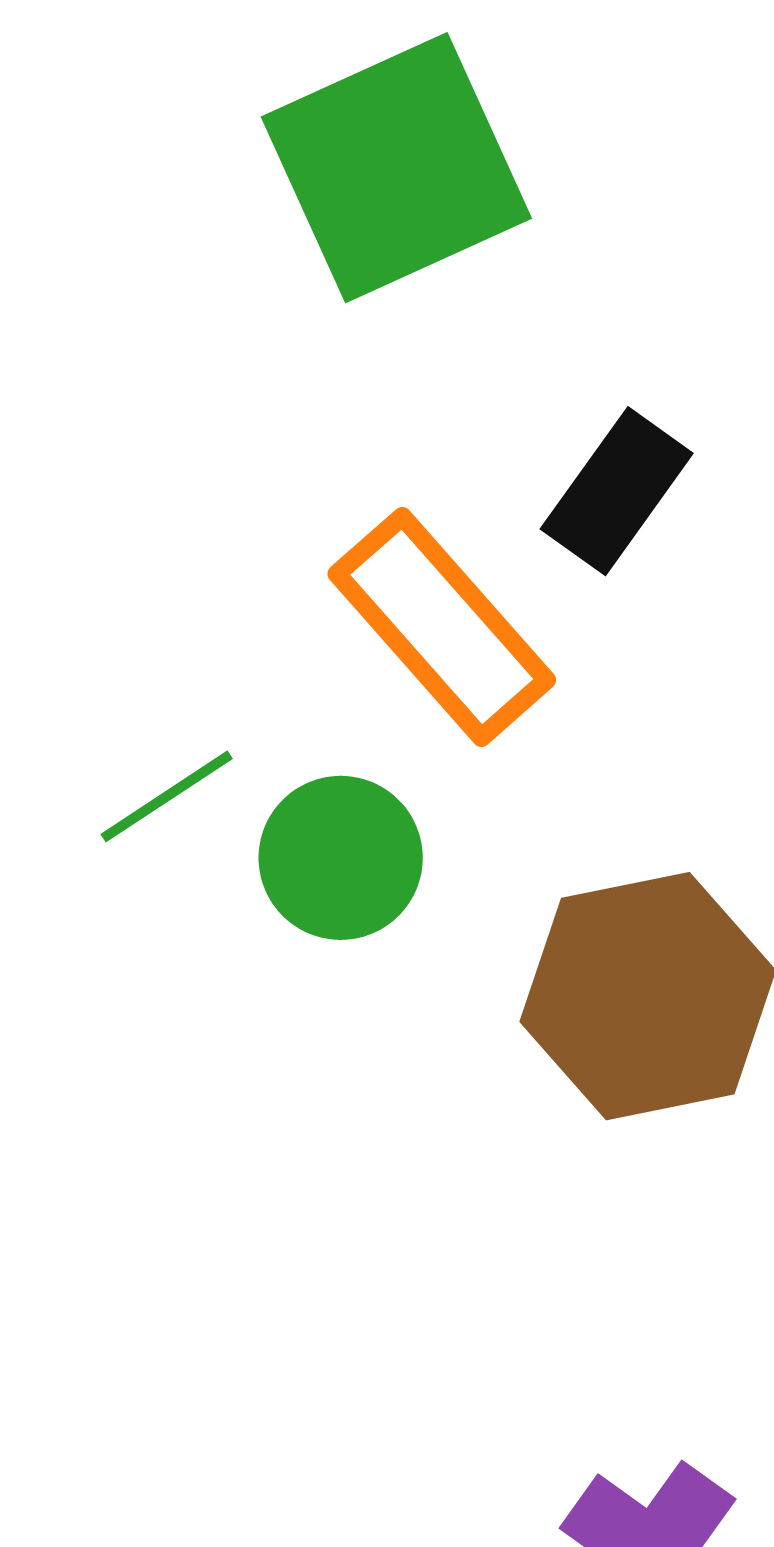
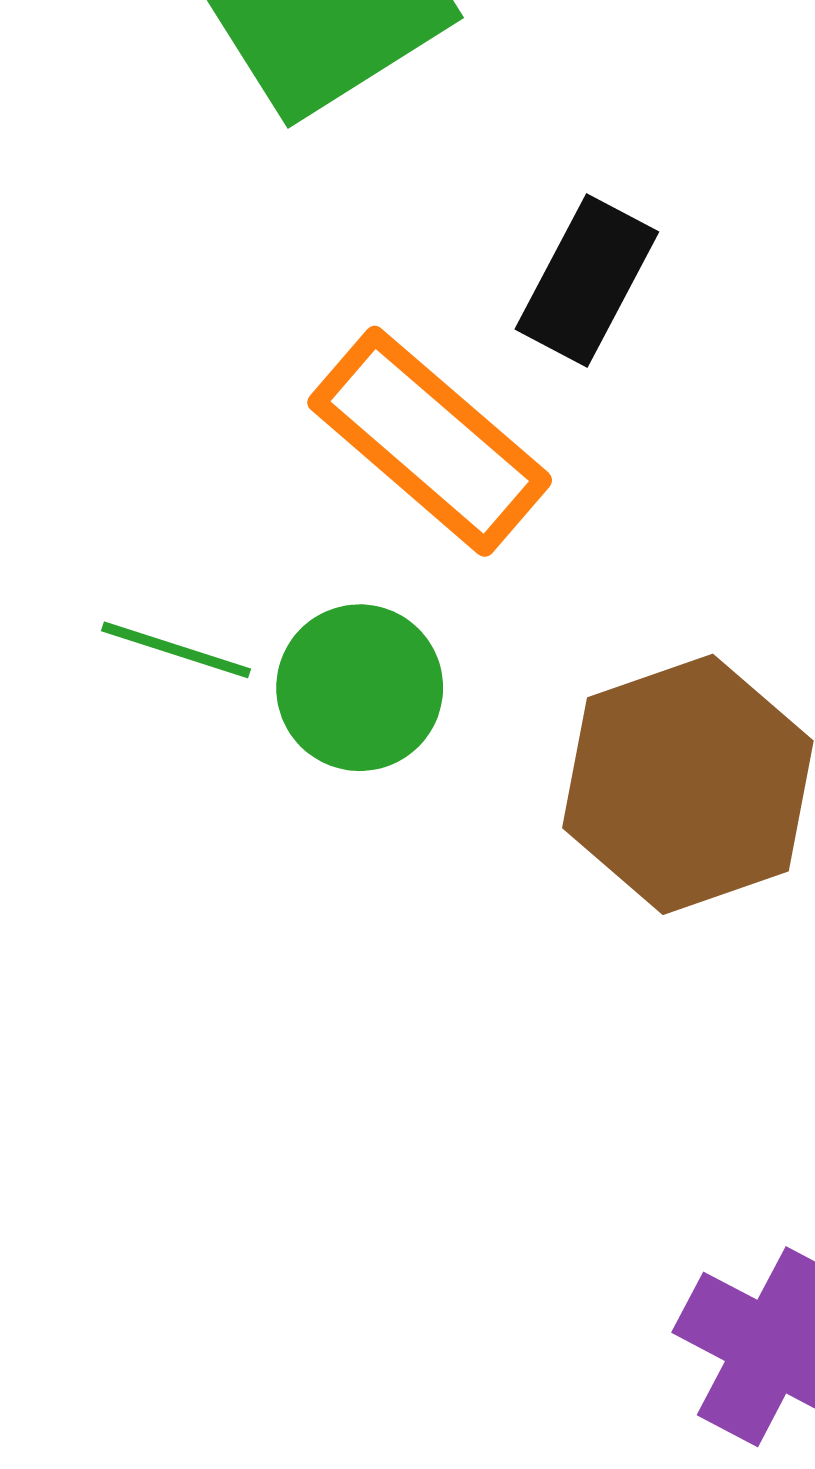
green line: (167, 796) -> (176, 650), turned 59

